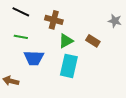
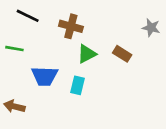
green line: (21, 37) -> (14, 49), moved
cyan rectangle: (69, 66) -> (77, 85), moved, size x0.6

